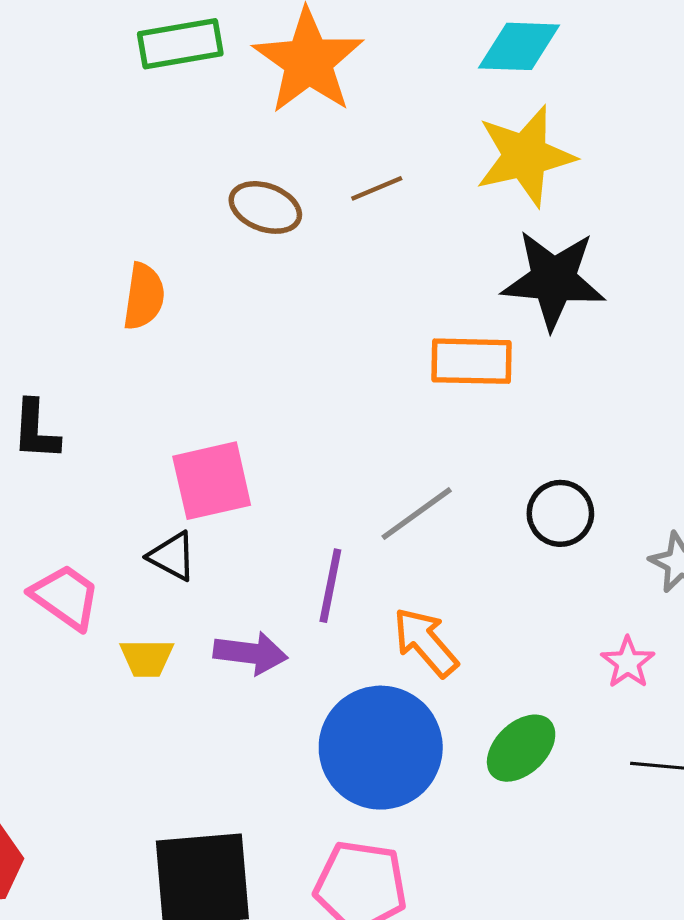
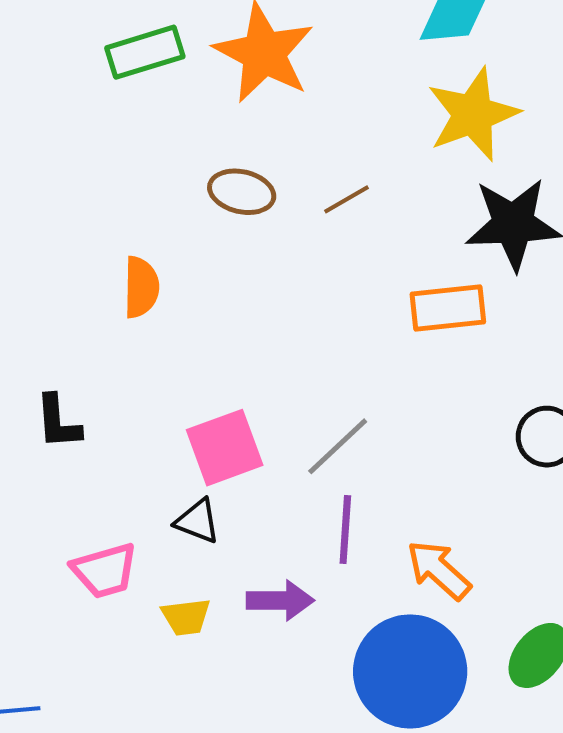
brown line: (377, 188) -> (347, 199), moved
gray line: (417, 514) -> (338, 446), moved
pink trapezoid: (65, 597) -> (105, 571), turned 136

